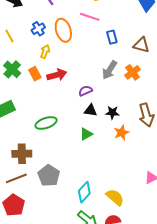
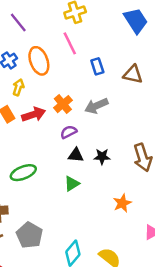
pink line: (90, 17) -> (70, 43), turned 48
gray arrow: (110, 70) -> (96, 106), turned 36
orange cross: (132, 72) -> (63, 104), moved
orange star: (121, 133) -> (122, 203), moved

